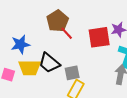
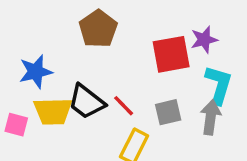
red line: (67, 33) -> (124, 106), moved
gray square: (72, 73) -> (168, 112), moved

